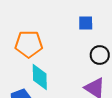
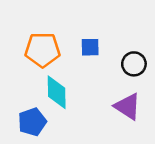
blue square: (86, 23) -> (90, 47), moved

